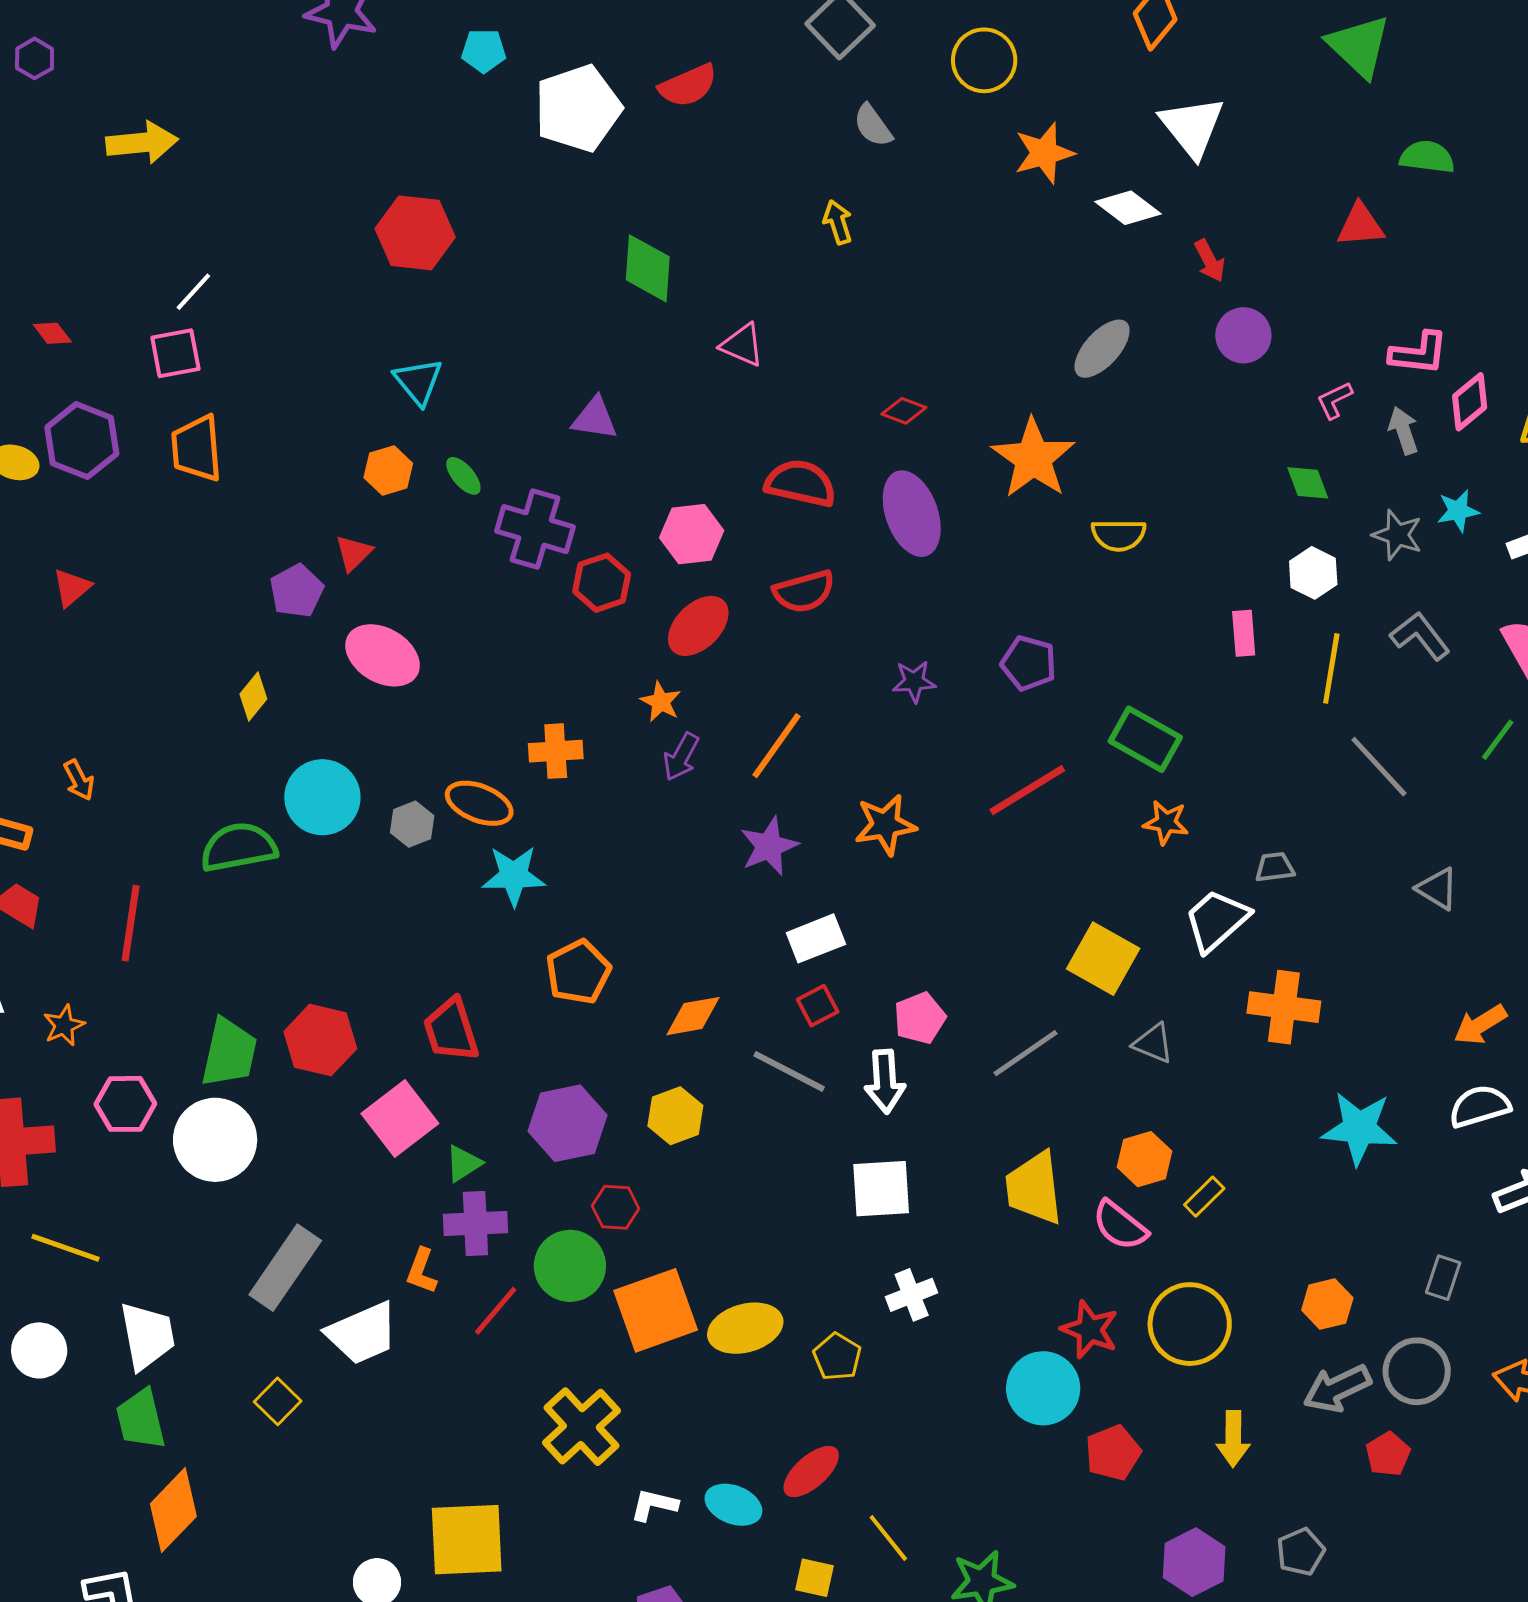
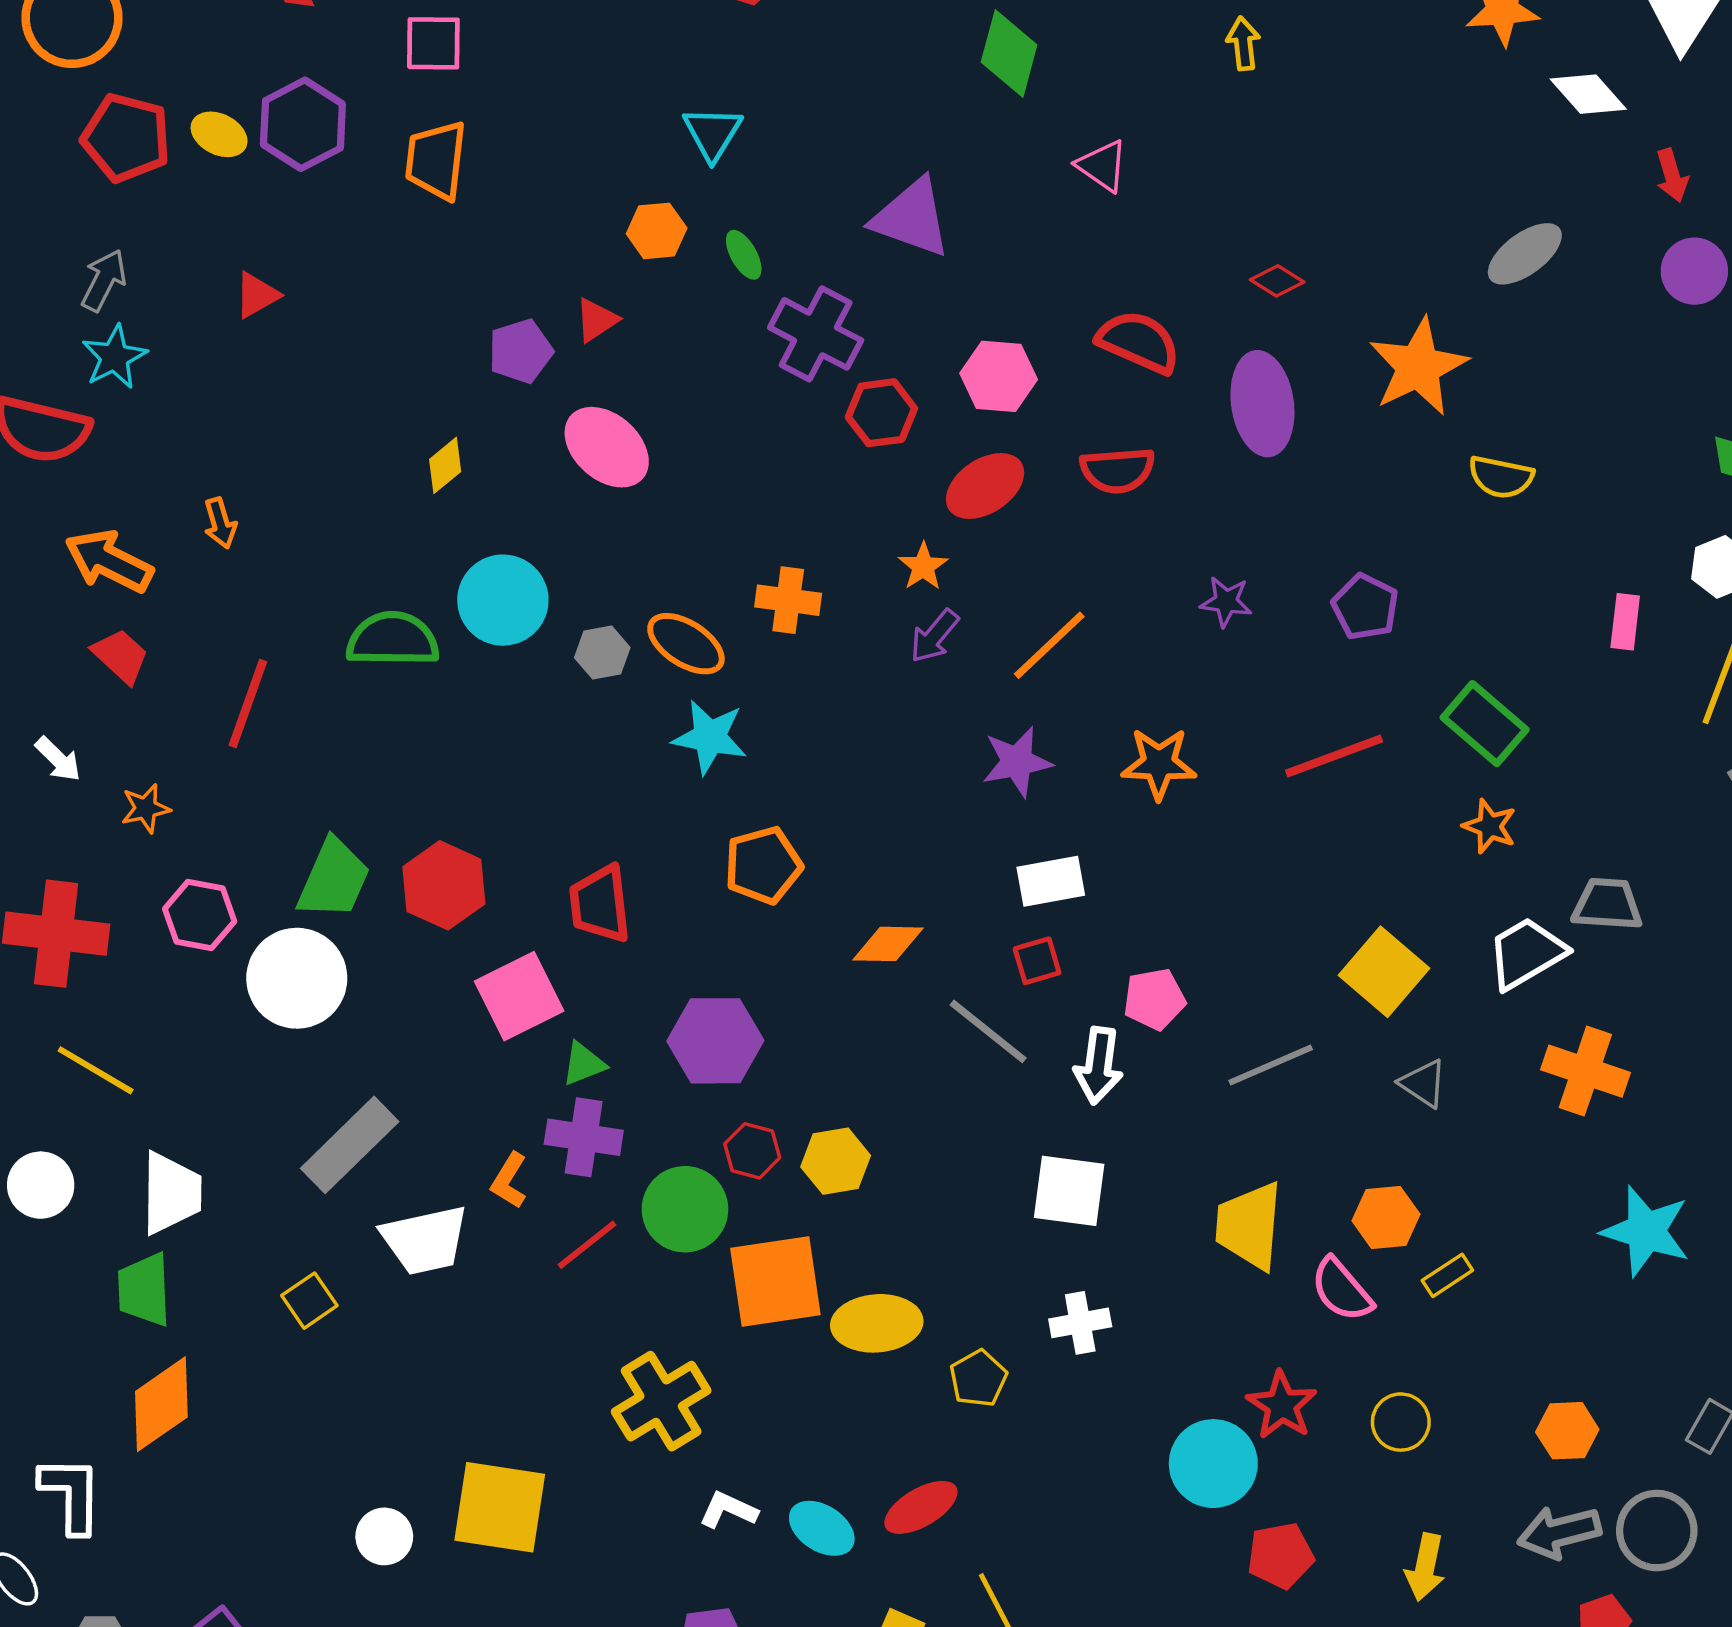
purple triangle: (595, 418) -> (912, 218), size x1.5
gray trapezoid: (1275, 867) -> (1607, 904), size x1.5
yellow hexagon: (675, 1116) -> (836, 1161), moved
yellow circle: (1190, 1324) -> (1401, 1422), size x0.6

